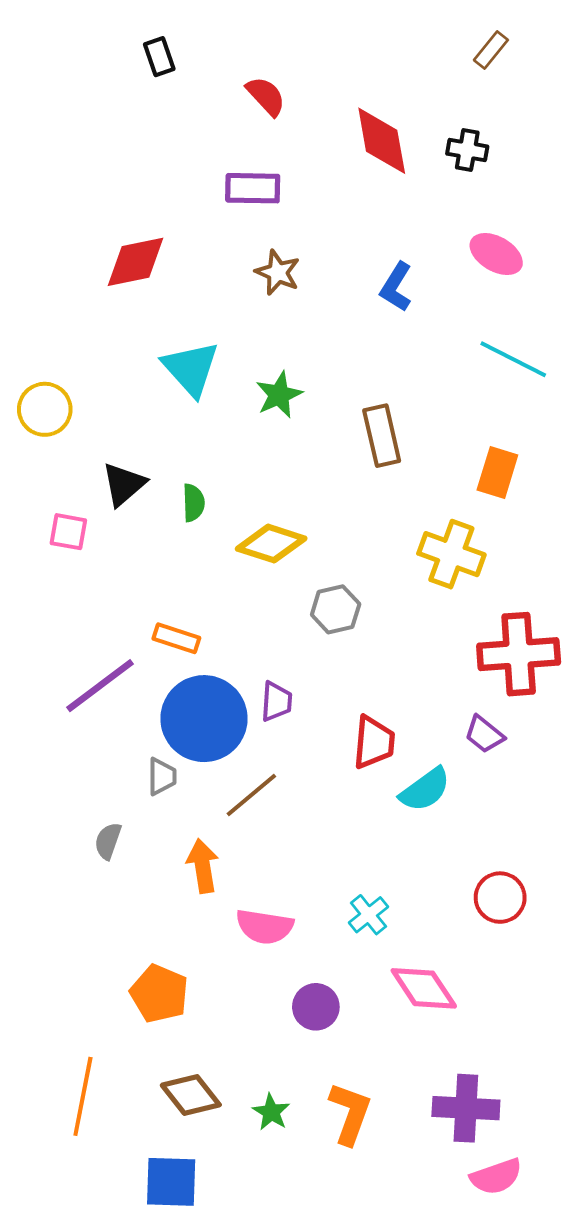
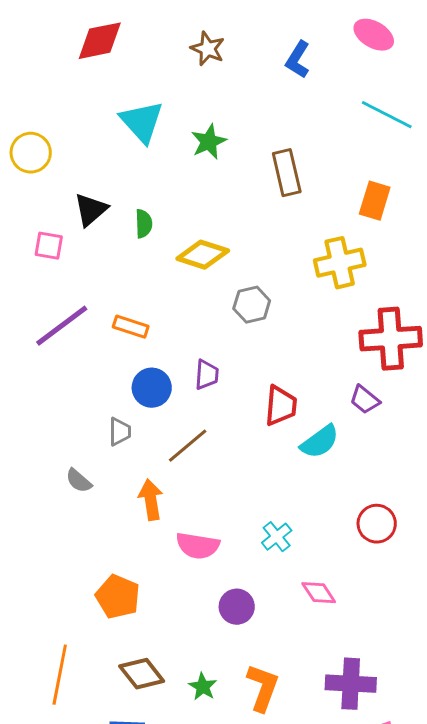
yellow cross: (451, 554) -> (340, 263), turned -33
purple line: (100, 686) -> (62, 326), moved
blue circle: (204, 719) -> (152, 388), size x0.6
gray semicircle: (108, 841) -> (79, 481), turned -68
pink diamond: (424, 988) -> (319, 593), size x0.7

